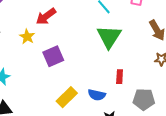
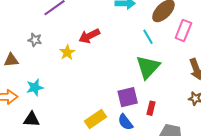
purple square: (53, 56) -> (128, 97), moved
blue semicircle: (97, 95) -> (125, 122), turned 30

